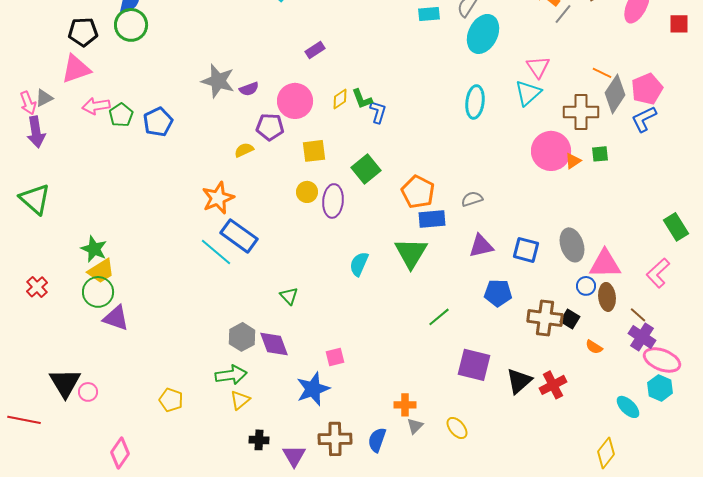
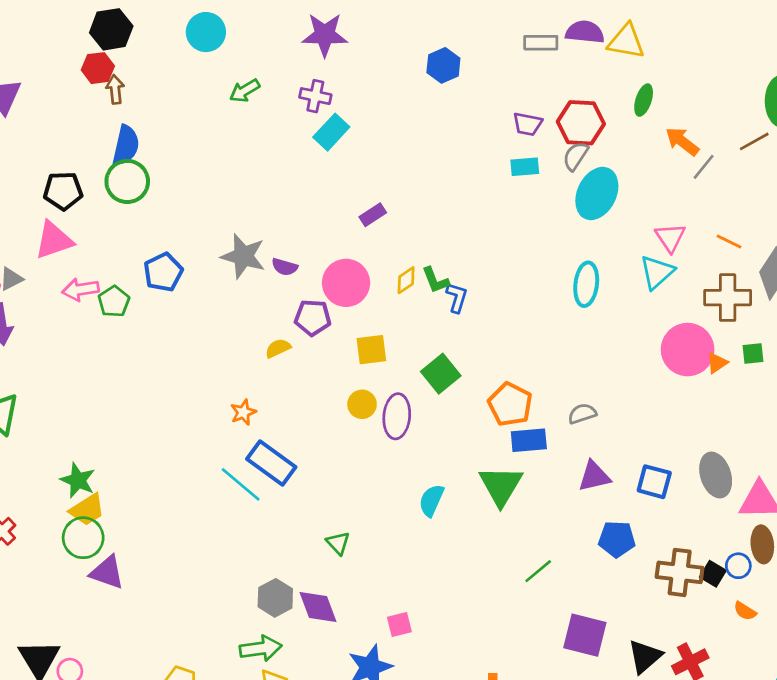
orange line: (602, 73) -> (729, 242), moved
purple semicircle: (249, 89) -> (285, 267), turned 36
blue pentagon: (158, 122) -> (163, 272), moved
orange star: (218, 198) -> (243, 412), size x0.6
blue circle: (586, 286) -> (738, 566), moved

